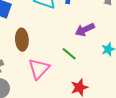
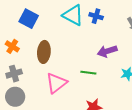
green line: (69, 54) -> (88, 73), turned -42

